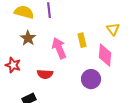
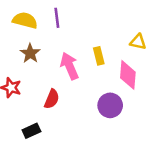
yellow triangle: (113, 29) -> (138, 42), turned -40
red semicircle: (45, 74) -> (52, 99), turned -70

